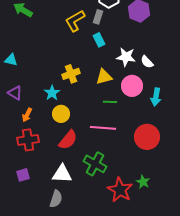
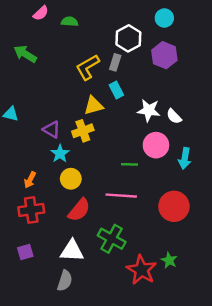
yellow triangle: (104, 77) -> (94, 106), moved
purple triangle: (15, 93) -> (52, 130), moved

